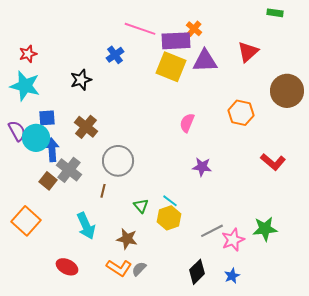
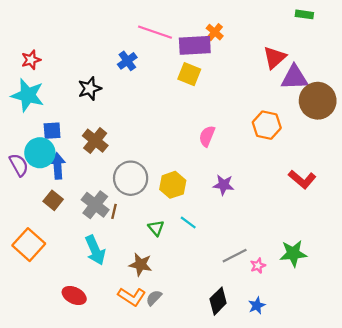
purple triangle: (205, 61) -> (294, 77), moved
yellow square: (171, 67) -> (189, 74), size x0.7
purple semicircle: (17, 131) -> (19, 165), moved
gray cross: (69, 170) -> (95, 205), moved
yellow hexagon: (169, 218) -> (173, 185), moved
pink star: (233, 240) -> (258, 266), size x0.6

